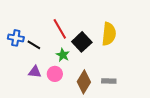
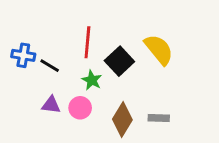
red line: (60, 29) -> (87, 42), turned 35
yellow semicircle: (109, 34) -> (159, 50), turned -45

